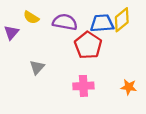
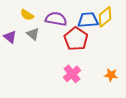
purple triangle: (11, 33) -> (10, 37), moved, turned -32
gray triangle: (37, 67) -> (33, 34), moved, turned -32
pink cross: (83, 86) -> (72, 74), turned -36

